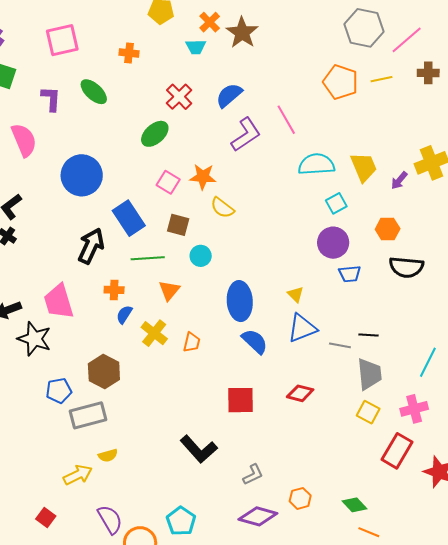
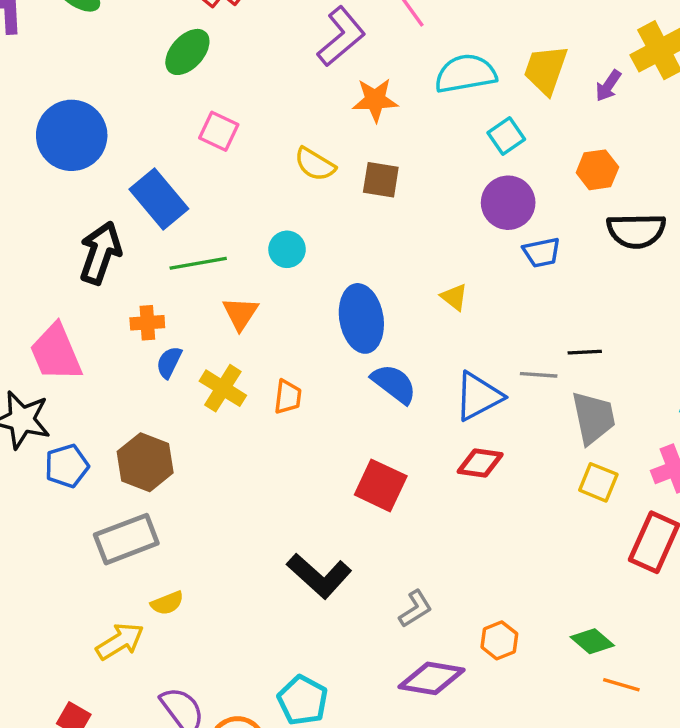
yellow trapezoid: (364, 167) -> (546, 70), turned -132
orange star: (203, 177) -> (375, 100), moved
brown square: (178, 225) -> (381, 180), moved
blue triangle: (302, 328) -> (478, 396), moved
blue pentagon: (59, 391) -> (67, 466), moved
red square: (240, 400) -> (381, 485), turned 32

